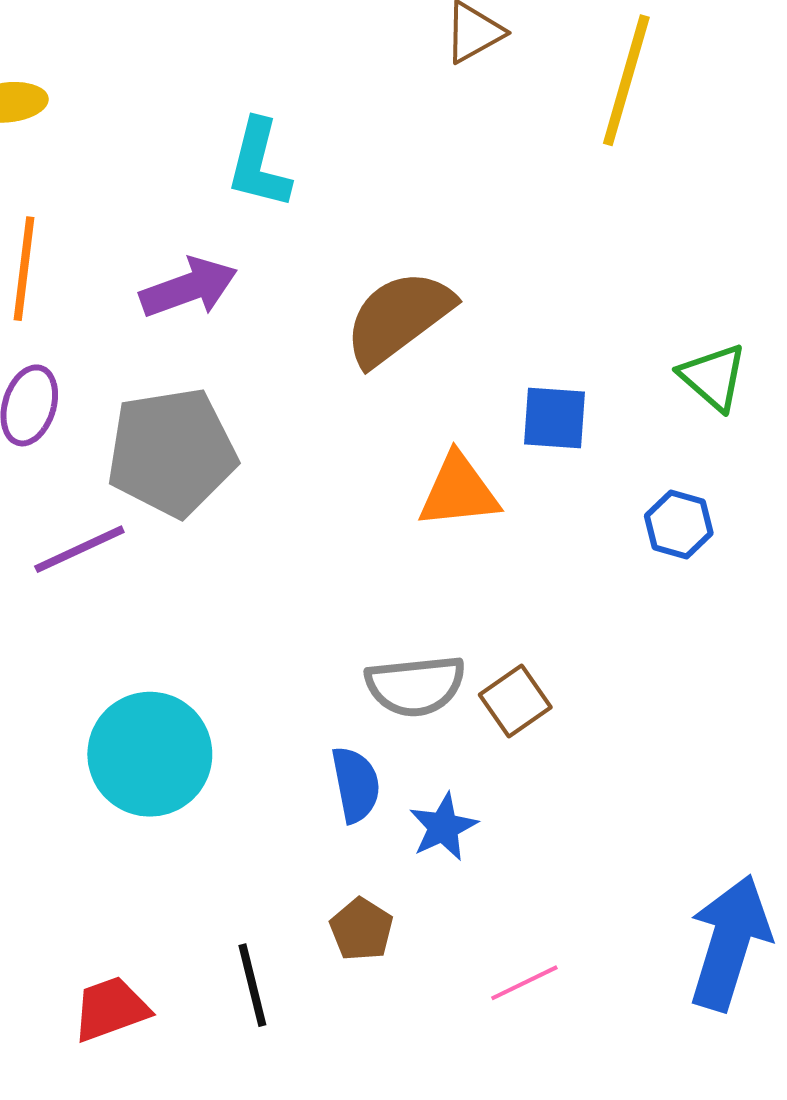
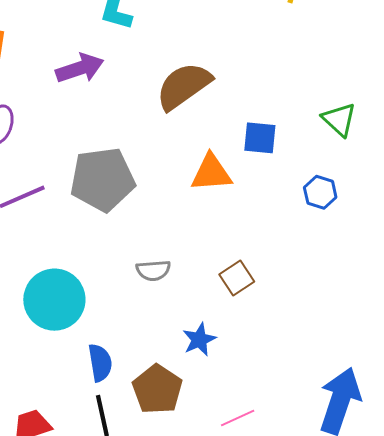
gray pentagon: (172, 452) -> (102, 179), moved
gray semicircle: (415, 686) -> (153, 270), moved, size x0.7
blue semicircle: (356, 785) -> (100, 363), moved
brown pentagon: (361, 929) -> (157, 389), size x1.6

